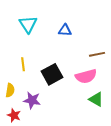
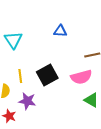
cyan triangle: (28, 24) -> (13, 40), moved
yellow line: (23, 64) -> (20, 76), moved

